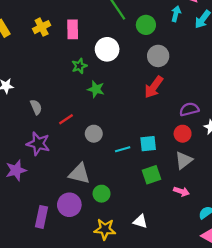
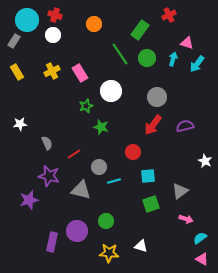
green circle: (146, 25) -> (147, 58), moved
pink rectangle: (73, 29) -> (80, 73), turned -30
purple semicircle: (189, 109) -> (185, 126), moved
red circle: (183, 134) -> (133, 152), moved
cyan line: (123, 149) -> (114, 181), moved
gray triangle: (79, 174) -> (81, 190), moved
pink arrow: (181, 191) -> (186, 219), moved

